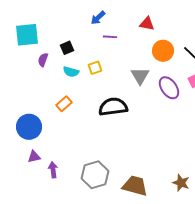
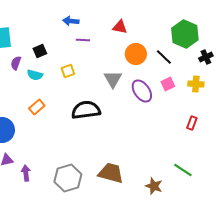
blue arrow: (98, 18) -> (71, 21), turned 49
cyan semicircle: (71, 72) -> (35, 75), moved
brown trapezoid: (135, 186) -> (111, 173), moved

